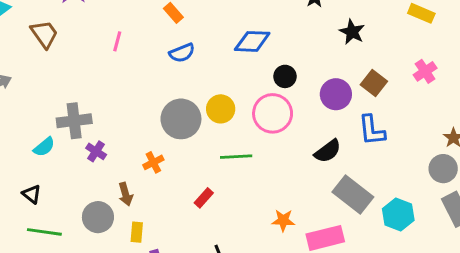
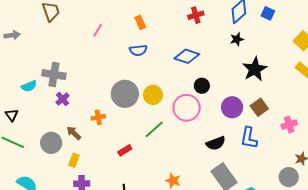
black star: (352, 32) -> (255, 69), size x1.4
pink cross: (425, 71) -> (289, 125), moved
green line: (236, 157) -> (154, 129), turned -55
brown arrow: (126, 194) -> (74, 133), turned 133

